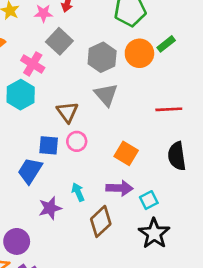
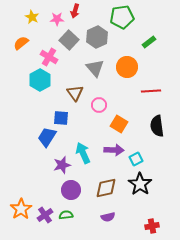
orange circle: (139, 53) -> (127, 67), moved
gray hexagon: (102, 57) -> (97, 37), moved
gray triangle: (106, 95) -> (95, 68), moved
pink circle: (77, 141) -> (99, 105), moved
cyan arrow: (78, 192) -> (83, 153), size x1.5
brown diamond: (101, 221) -> (106, 188), moved, turned 30
purple circle: (17, 241) -> (71, 190), moved

